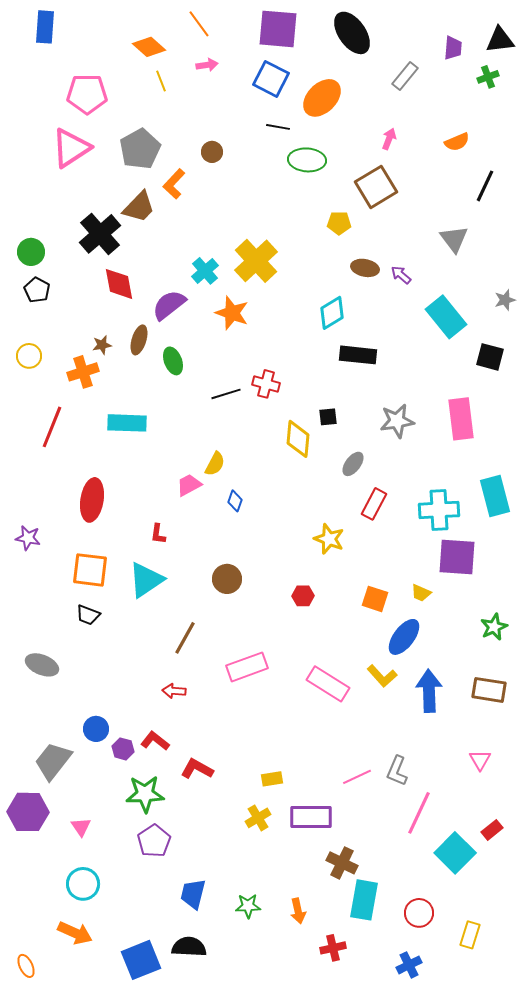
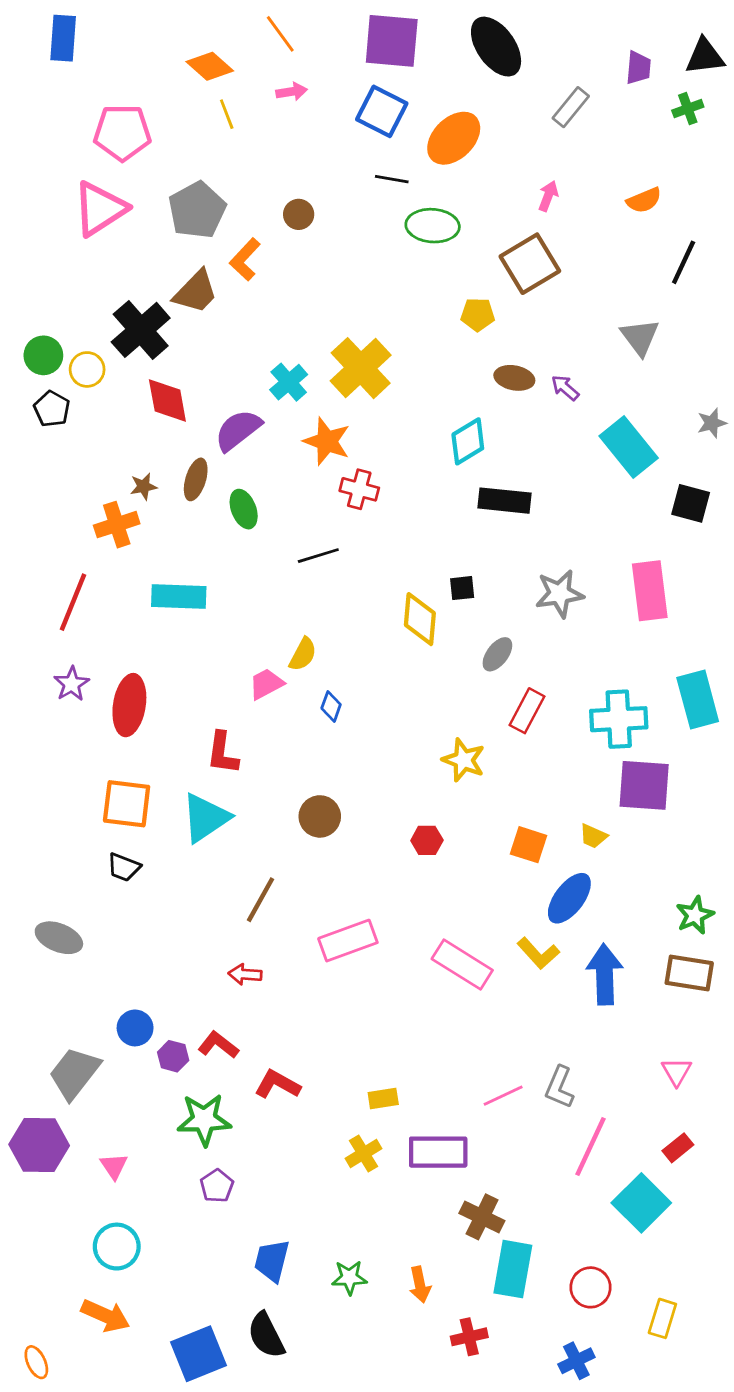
yellow circle: (29, 356) -> (87, 369), moved
red cross: (266, 384) -> (359, 489), moved
red L-shape: (158, 534) -> (222, 753), size x1.5
purple star: (28, 538) -> (72, 684), moved, turned 30
green star: (494, 627) -> (695, 915), moved
red rectangle: (492, 830) -> (678, 1148), moved
purple pentagon: (154, 841) -> (217, 1186), size x0.7
black semicircle: (189, 947) -> (266, 1335), turned -120

